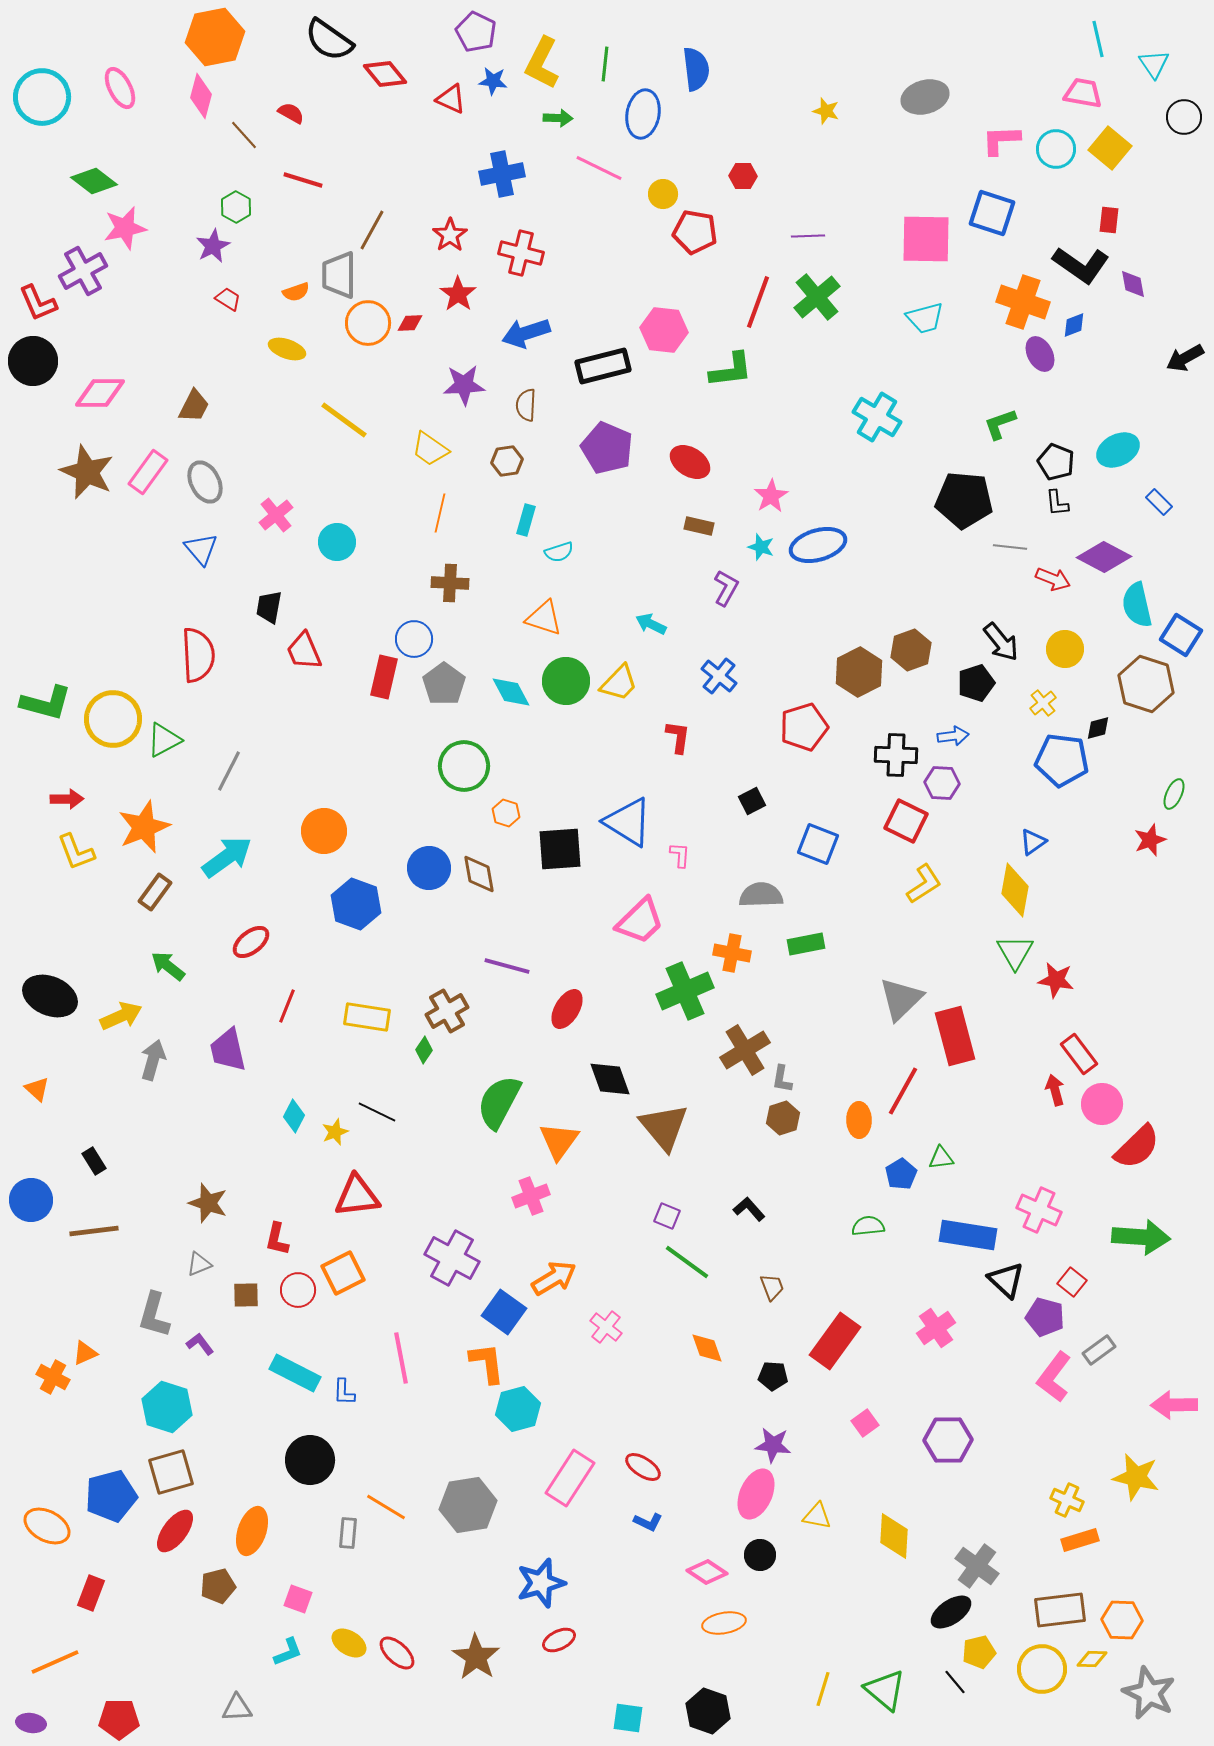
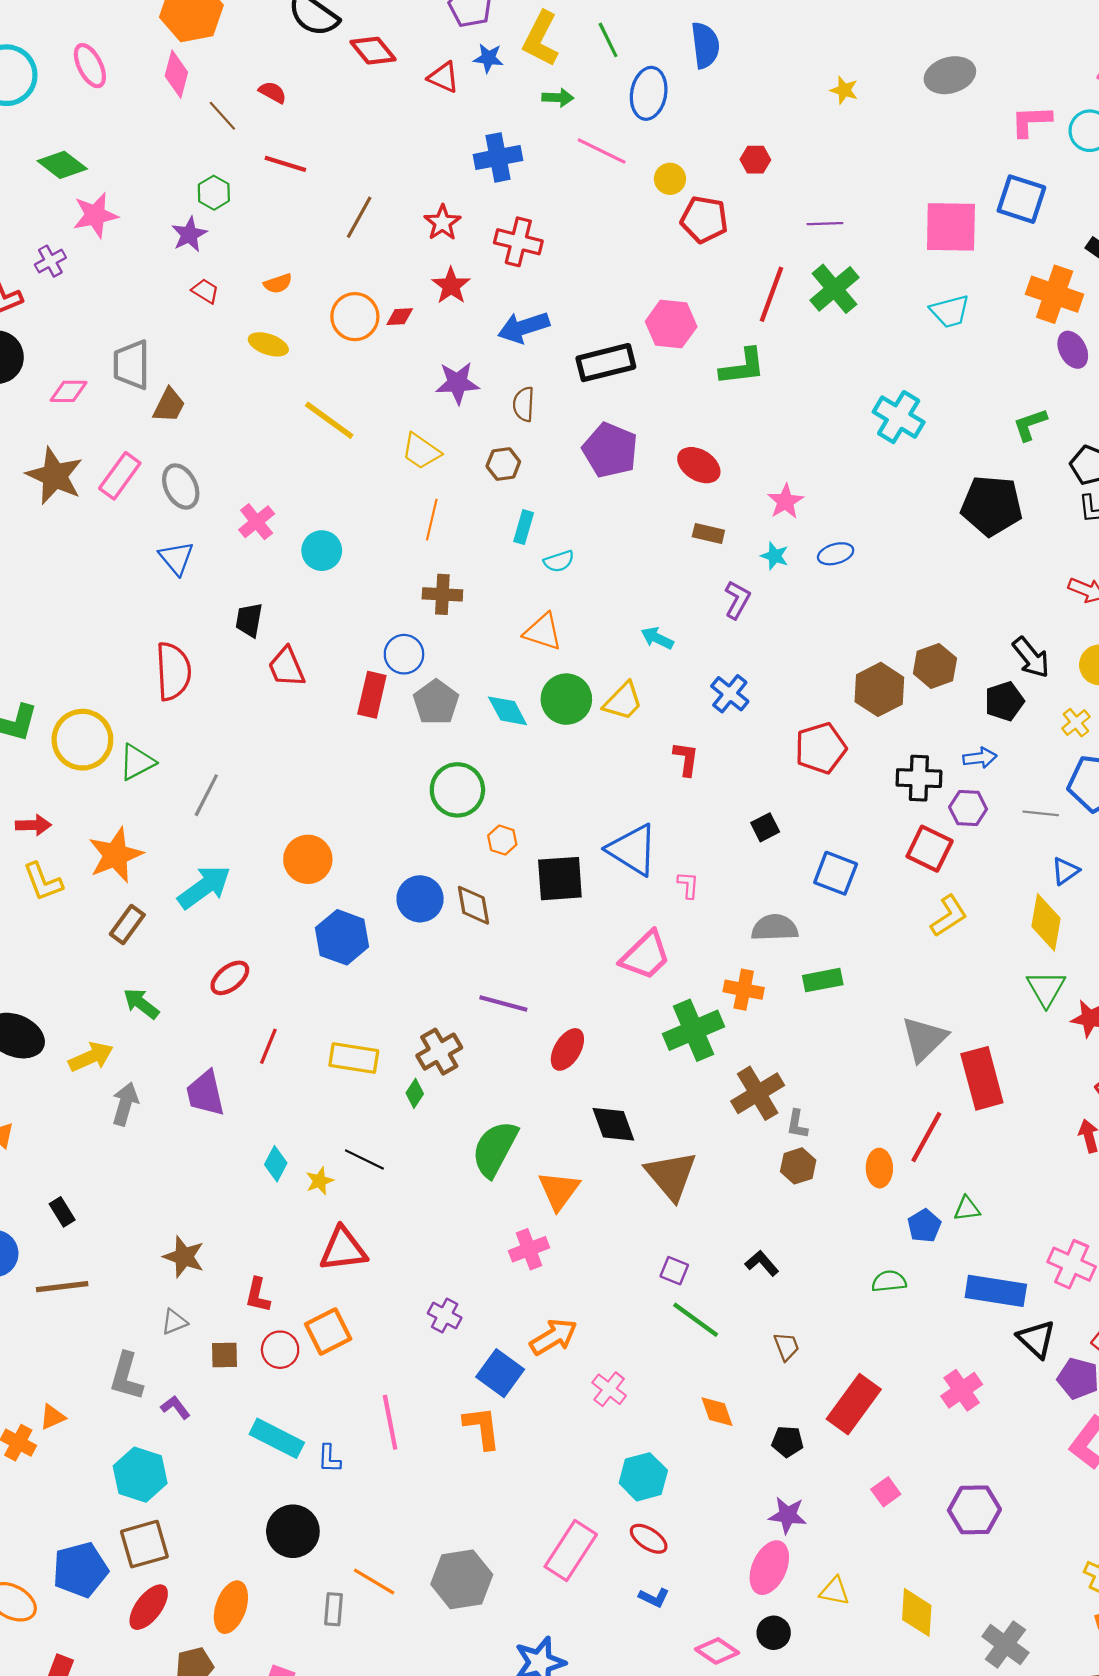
green line: (605, 64) -> (608, 40), turned -32
purple cross: (83, 271) -> (50, 261), size x0.6
gray trapezoid: (339, 275) -> (132, 365), moved
pink diamond: (100, 393) -> (69, 391), size x0.7
blue ellipse: (818, 545) -> (836, 554), size x0.6
gray line: (1010, 547) -> (1041, 813), moved
purple cross: (452, 1258) -> (445, 1315), size x0.6
cyan hexagon: (518, 1409) -> (643, 1477), moved

